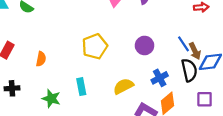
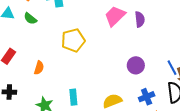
yellow pentagon: (95, 46) -> (73, 40), moved

